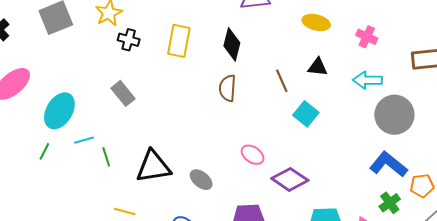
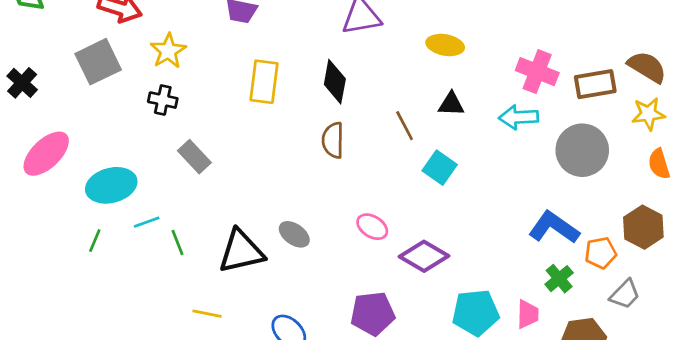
pink cross: (367, 37) -> (537, 72), moved, size x1.4
black cross: (129, 40) -> (163, 100), moved
cyan ellipse: (59, 111) -> (111, 185), turned 48
gray circle: (394, 115) -> (582, 150), moved
gray ellipse: (201, 180) -> (294, 234), moved

